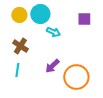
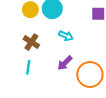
cyan arrow: (53, 32) -> (66, 36), moved

